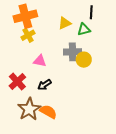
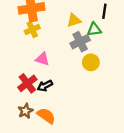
gray cross: (73, 52) -> (80, 42), moved, turned -30
red cross: (17, 82) -> (27, 83), moved
brown star: (29, 109) -> (25, 111), size x0.6

